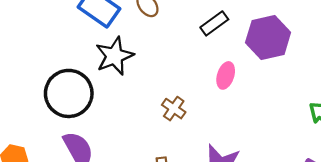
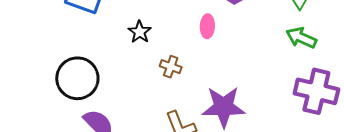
black star: (114, 56) -> (140, 32), moved, size x0.7

